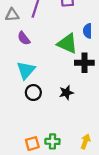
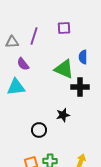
cyan triangle: (26, 70) -> (16, 87), moved, turned 42
black circle: (33, 93) -> (39, 130), moved

